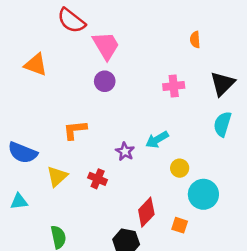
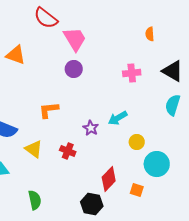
black triangle: (222, 84) -> (173, 71), turned -45
yellow triangle: (57, 176) -> (34, 149), turned -42

